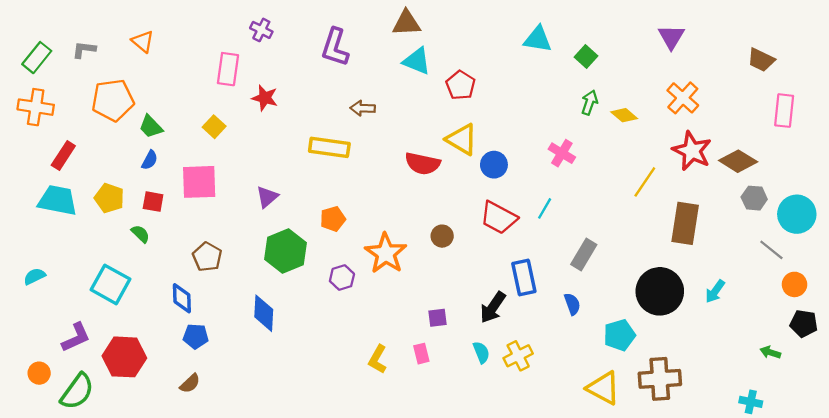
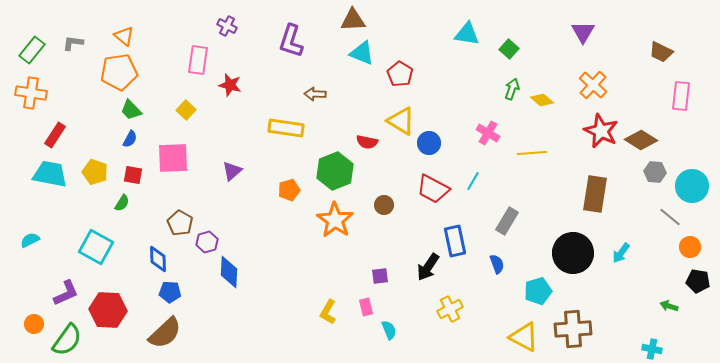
orange pentagon: (113, 100) -> (119, 72), moved
red semicircle: (423, 164) -> (367, 142), size x0.7
yellow line: (645, 182) -> (532, 153), moved, turned 52
green semicircle: (140, 234) -> (122, 203), turned 78
green hexagon: (286, 251) -> (335, 171), moved
purple hexagon: (342, 278) -> (207, 242), moved
cyan semicircle: (481, 352) -> (389, 330), moved
brown semicircle: (190, 383) -> (165, 333), size x1.8

